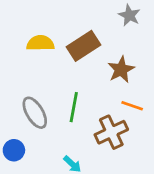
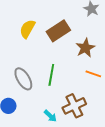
yellow semicircle: (40, 43) -> (27, 29), turned -60
brown cross: (111, 132) -> (74, 106), moved

